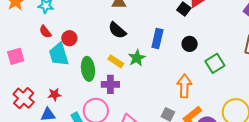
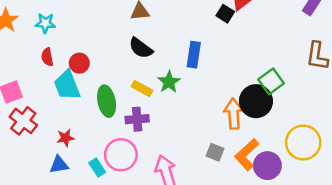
red semicircle: (45, 32) -> (47, 57), turned 32
black circle: (190, 44) -> (256, 101), moved, size x1.6
red cross: (24, 98) -> (23, 121), moved

